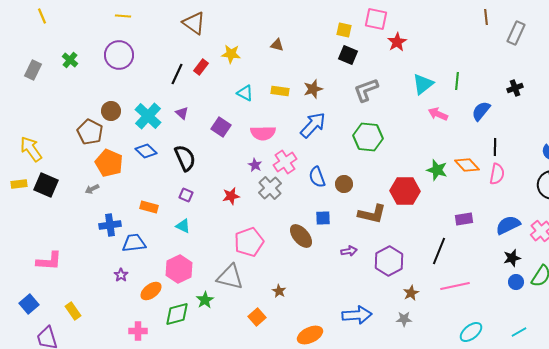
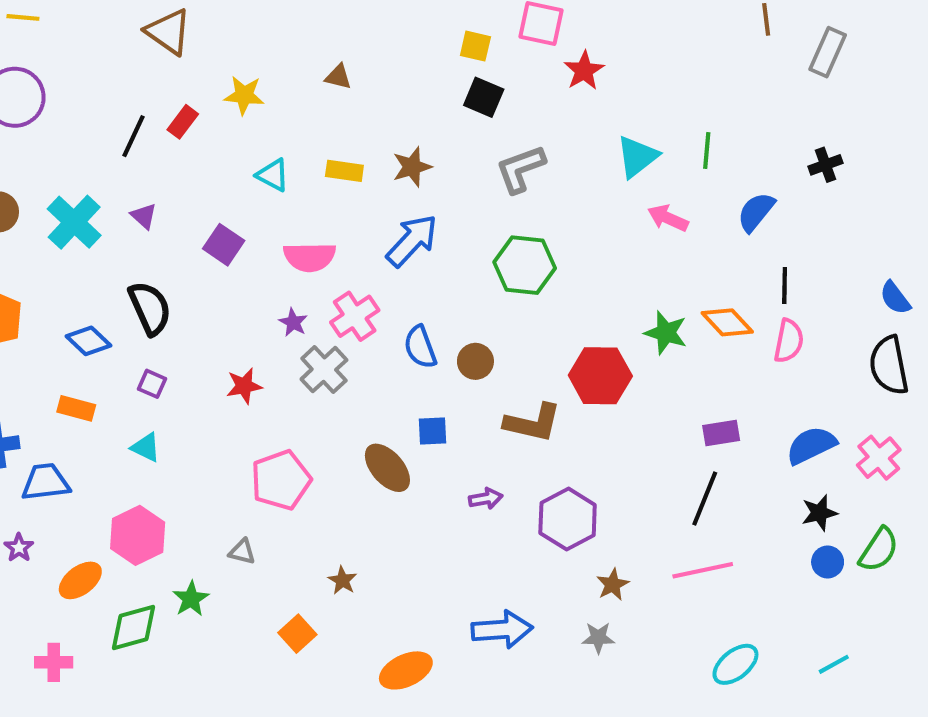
blue diamond: (146, 151) -> (89, 341), moved
black line: (439, 251) -> (705, 499), moved
gray triangle: (230, 277) -> (242, 552), size x0.5

